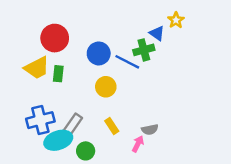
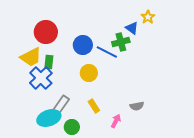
blue cross: (40, 120) -> (41, 78), moved, turned -30
gray semicircle: (150, 130) -> (137, 106), moved

